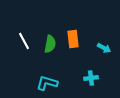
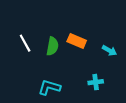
orange rectangle: (73, 39) -> (77, 41), turned -60

